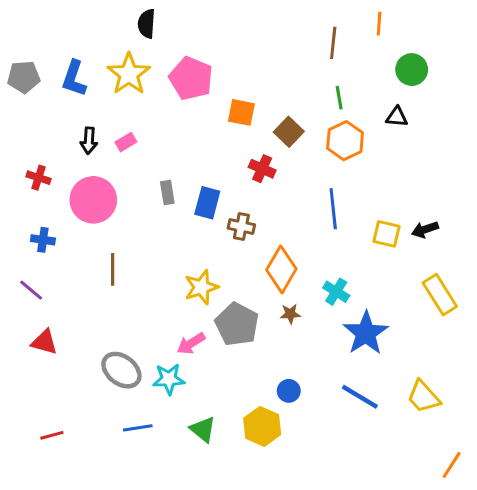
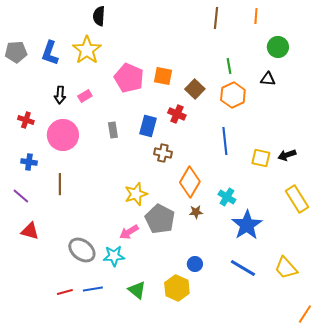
brown line: (333, 43) -> (216, 18), moved
pink pentagon: (191, 78) -> (129, 78), moved
blue rectangle: (207, 203) -> (148, 126), moved
brown line: (113, 269) -> (60, 184), moved
red line: (52, 435) -> (65, 292), moved

